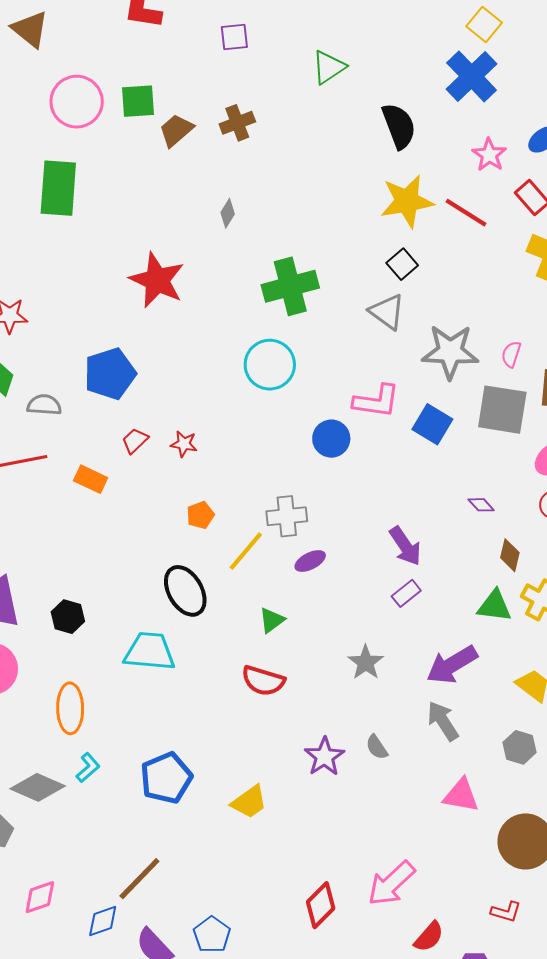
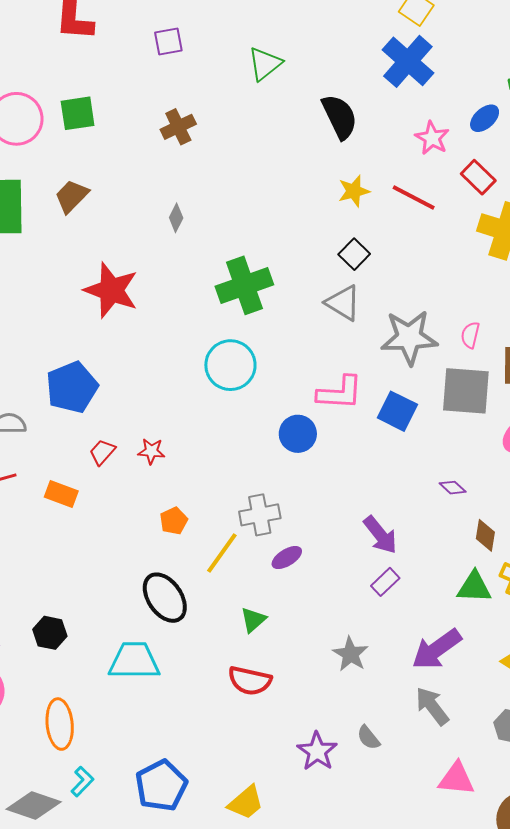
brown trapezoid: (176, 130) -> (72, 196), moved
yellow star: (407, 201) -> (354, 191), size x0.6

